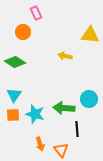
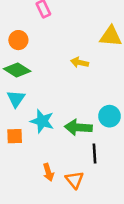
orange circle: (23, 32) -> (18, 40), moved
cyan triangle: (14, 95) -> (16, 99), moved
cyan star: (35, 114) -> (42, 121), moved

